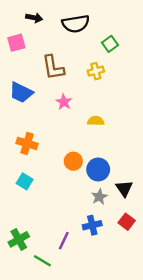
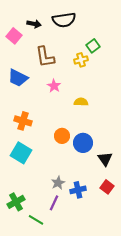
black arrow: (34, 18) -> (34, 24), moved
pink square: (16, 43) -> (14, 36), turned -35
green square: (110, 44) -> (93, 46), moved
cyan square: (25, 181) -> (21, 153), size x1.5
gray star: (99, 197) -> (58, 183), moved

